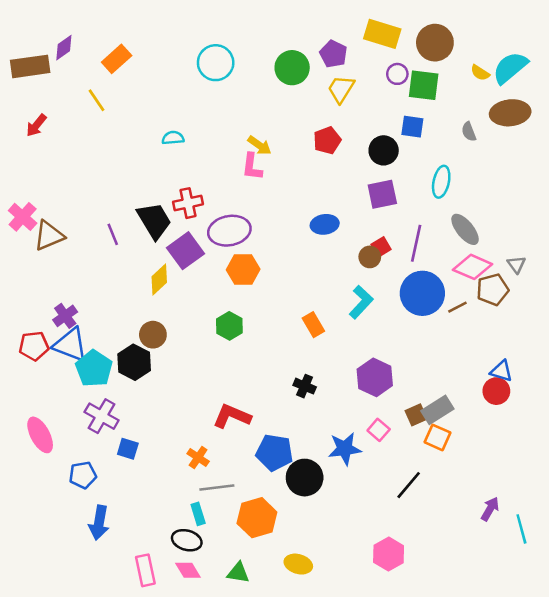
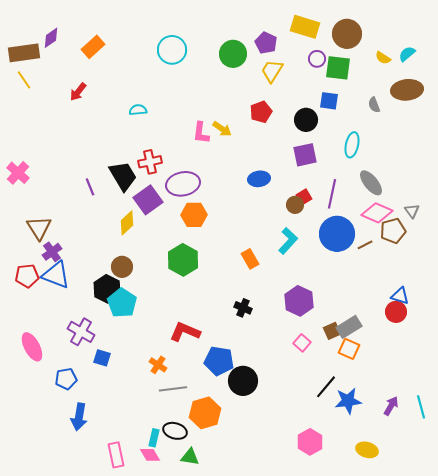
cyan semicircle: (510, 68) -> (407, 54), size x0.6
yellow line: (97, 100) -> (24, 80), moved
red arrow: (36, 125) -> (78, 92), moved
yellow arrow: (259, 145) -> (222, 129), moved
brown triangle: (49, 236) -> (39, 228), moved, turned -40
green hexagon: (229, 326) -> (183, 260), size x1.4
cyan pentagon: (94, 369) -> (122, 303), moved
blue star: (345, 449) -> (348, 401), moved
cyan rectangle: (198, 514) -> (154, 438), moved, turned 30
cyan line: (521, 529) -> (421, 407), moved
black ellipse: (187, 540) -> (175, 431), moved
yellow ellipse: (298, 564) -> (367, 450), moved

